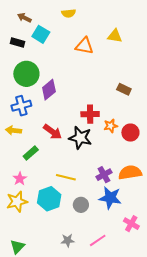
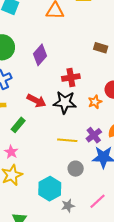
purple diamond: (49, 90) -> (40, 55), moved
orange star: (111, 126) -> (95, 102), moved
yellow line: (66, 177) -> (67, 140), moved
cyan hexagon: (49, 199) -> (50, 189), moved

